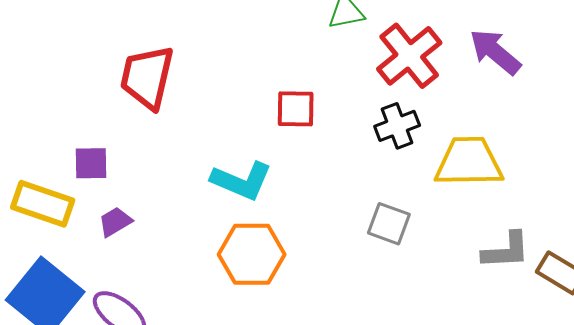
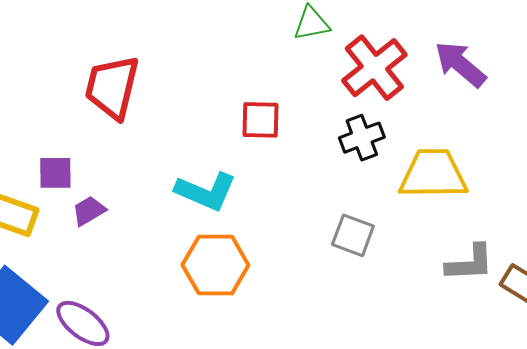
purple trapezoid: (115, 222) -> (89, 211), moved

